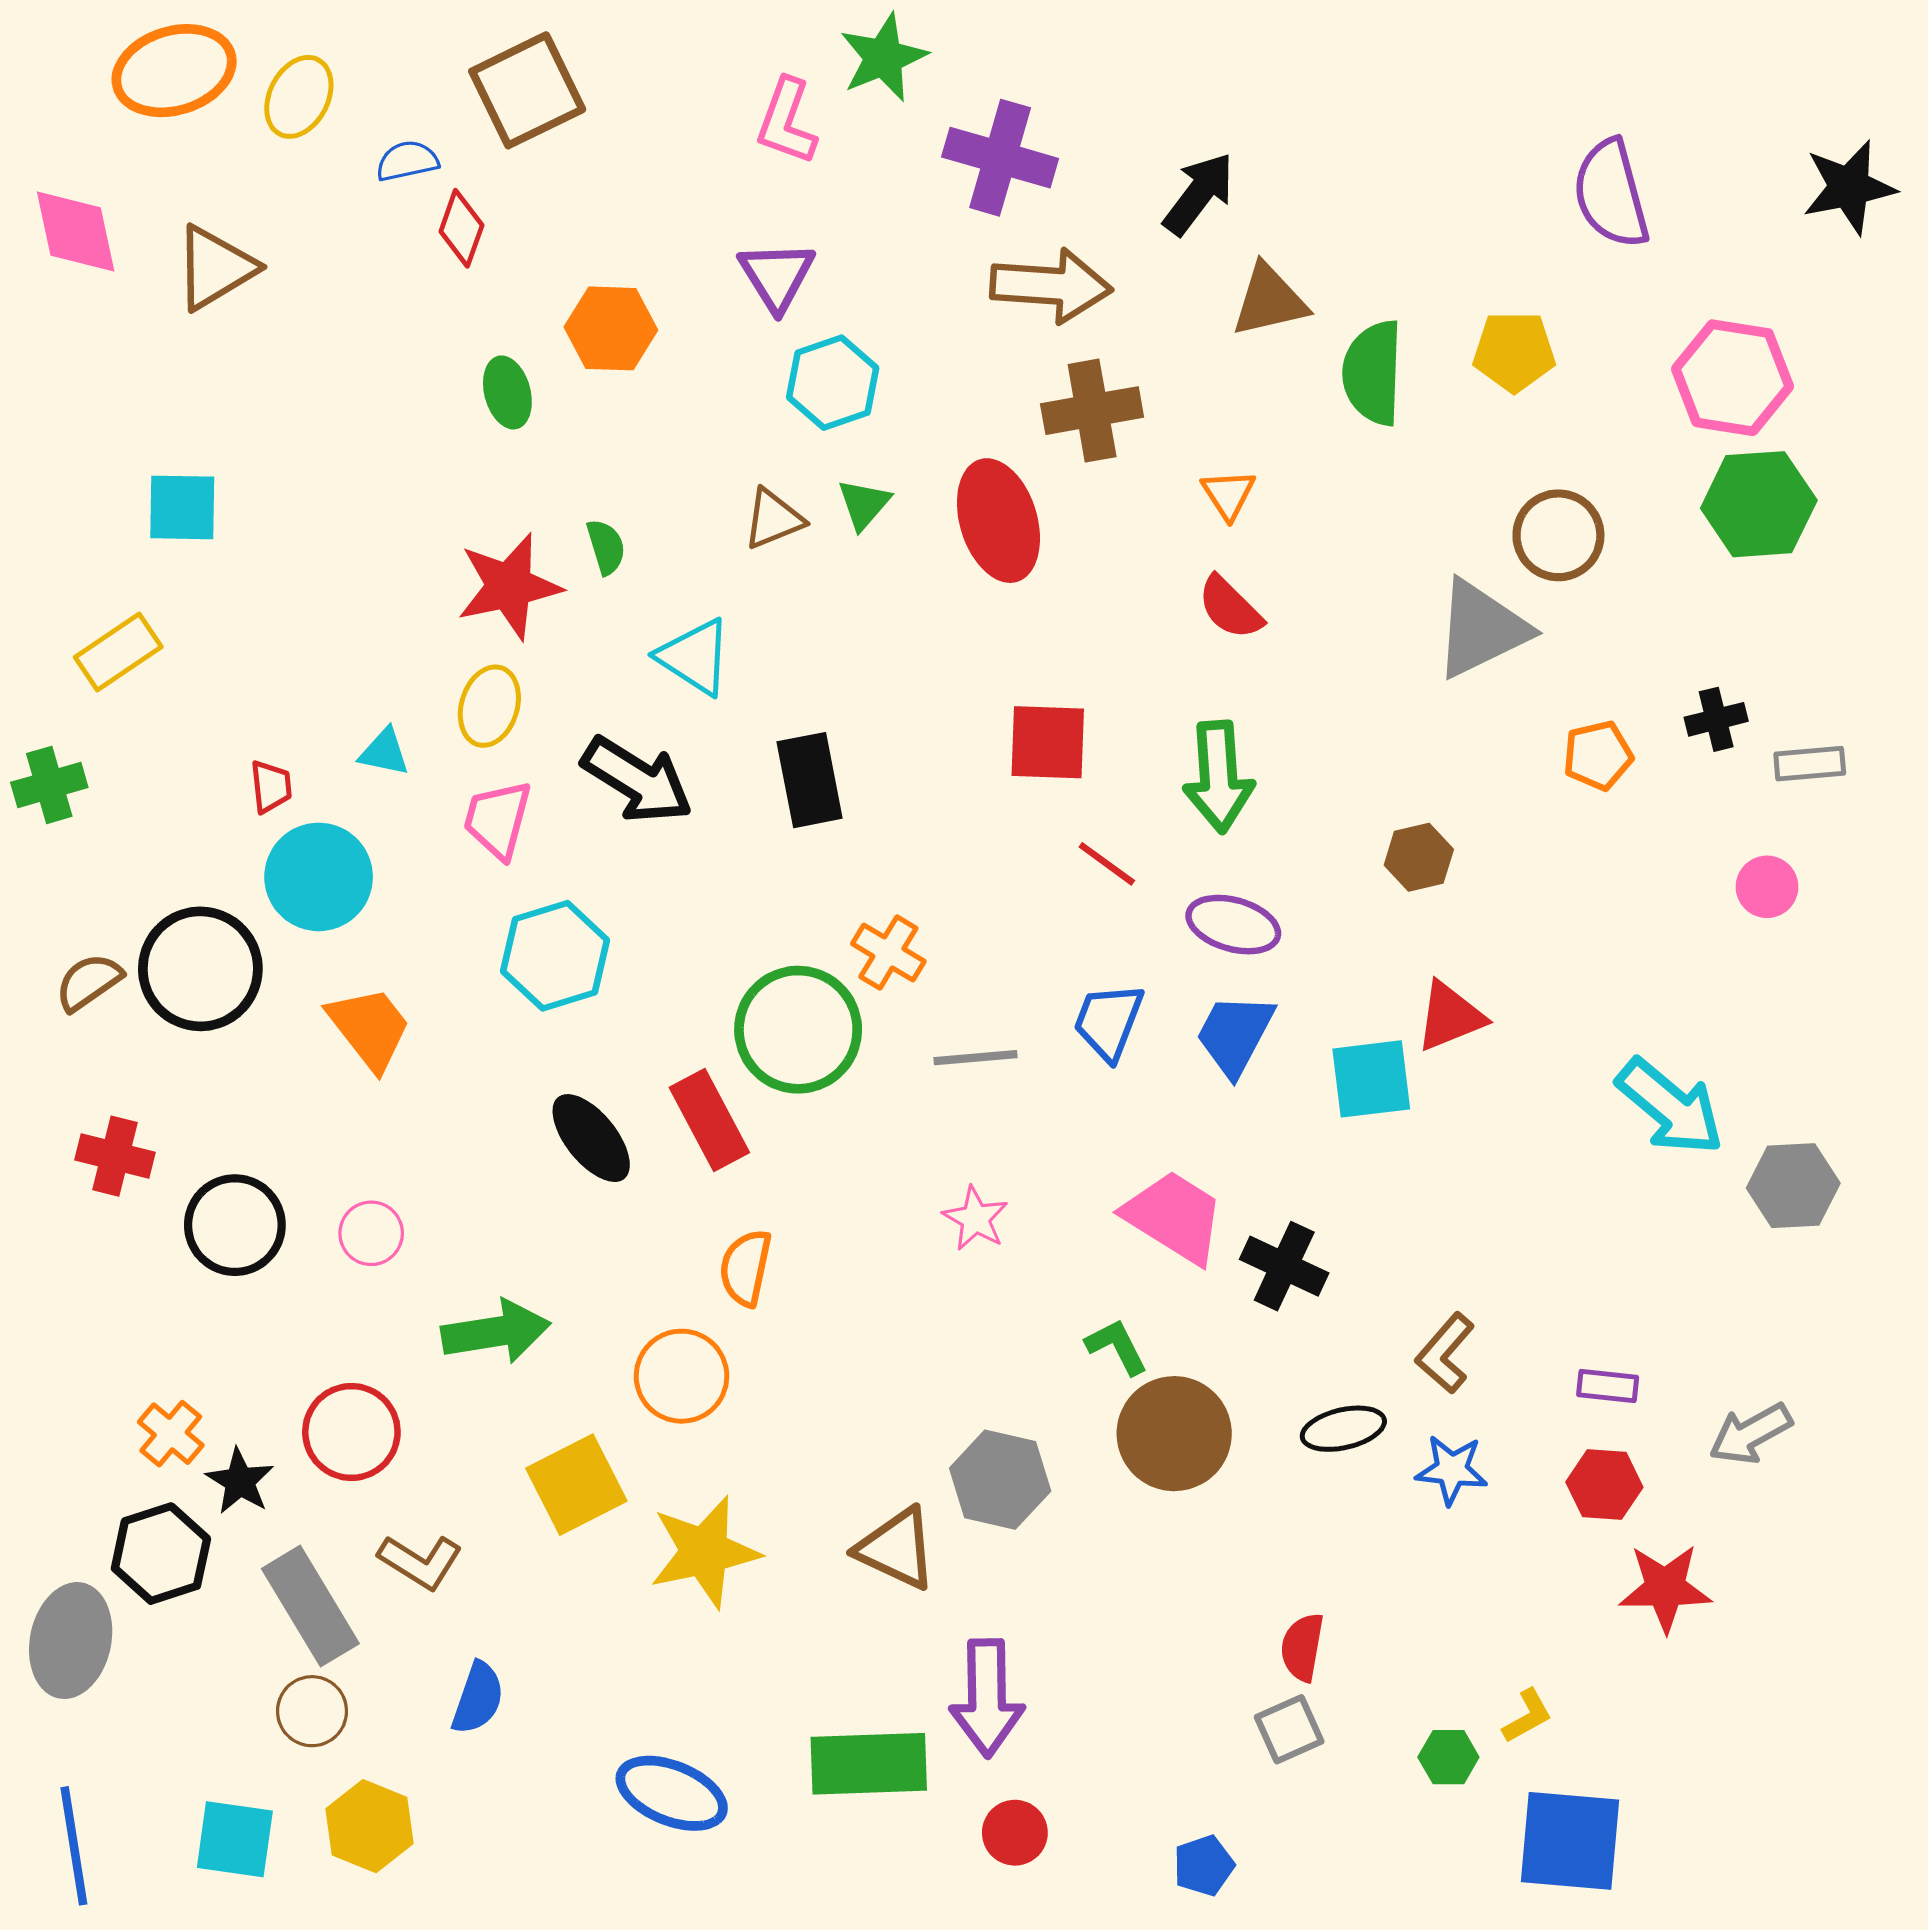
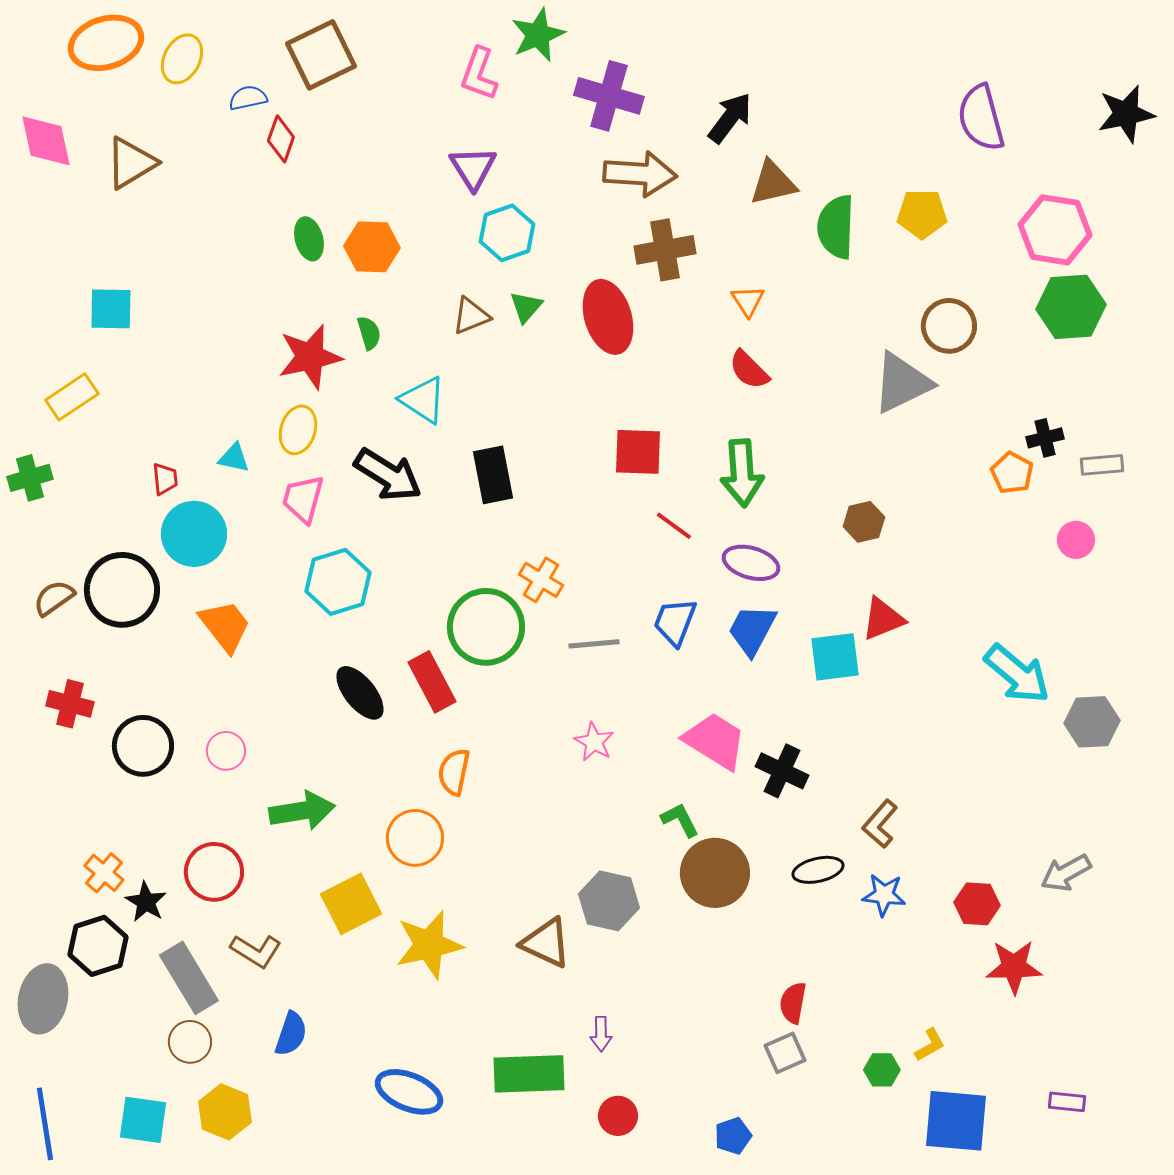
orange hexagon: (611, 328) -> (372, 247), moved
orange pentagon: (1598, 755) -> (1012, 473), moved, turned -30
purple rectangle: (1608, 1386) -> (1067, 1102), moved
purple arrow: (987, 1698) -> (601, 1034), size x0.5

